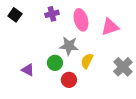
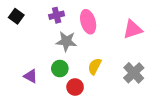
pink triangle: (110, 27) -> (133, 29), moved
gray star: (69, 46) -> (66, 41), moved

